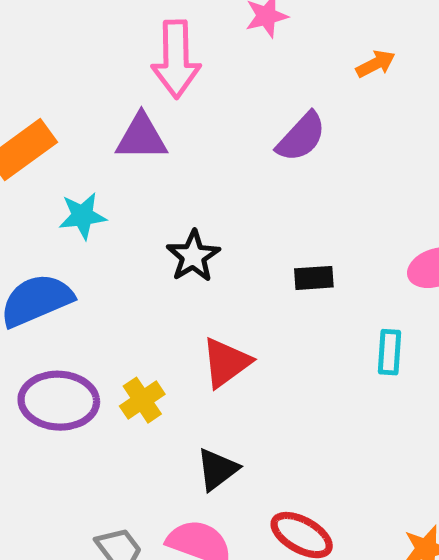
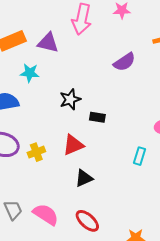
purple triangle: (141, 137) -> (48, 43), moved
black rectangle: (314, 278) -> (97, 117), moved
black triangle: (217, 469) -> (84, 178), moved

